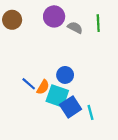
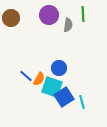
green line: (98, 23) -> (83, 14), moved
gray semicircle: (75, 28) -> (68, 25), turned 72

